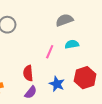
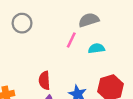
pink line: (50, 52) -> (71, 40), moved

